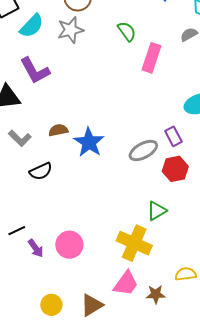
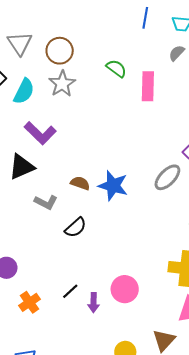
brown semicircle: (58, 130) -> (80, 183), turned 48
purple arrow: (36, 248) -> (93, 303), turned 54

